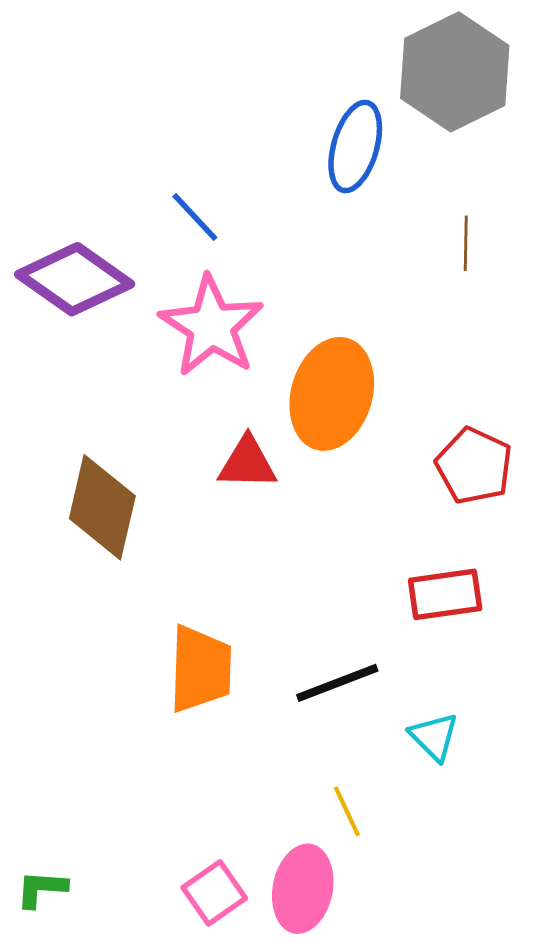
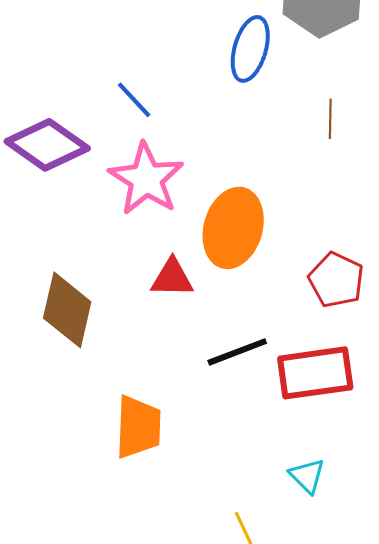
red rectangle: (445, 594) -> (315, 373), size x1.4
black line: (337, 683) -> (237, 352), moved

